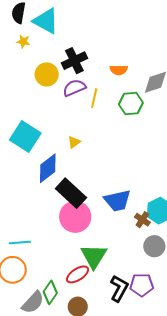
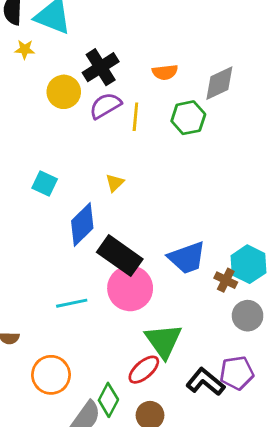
cyan square: (25, 136) -> (45, 183), size x0.6
cyan line: (20, 242) -> (72, 303), moved
black L-shape: (119, 288) -> (205, 382), turned -72

